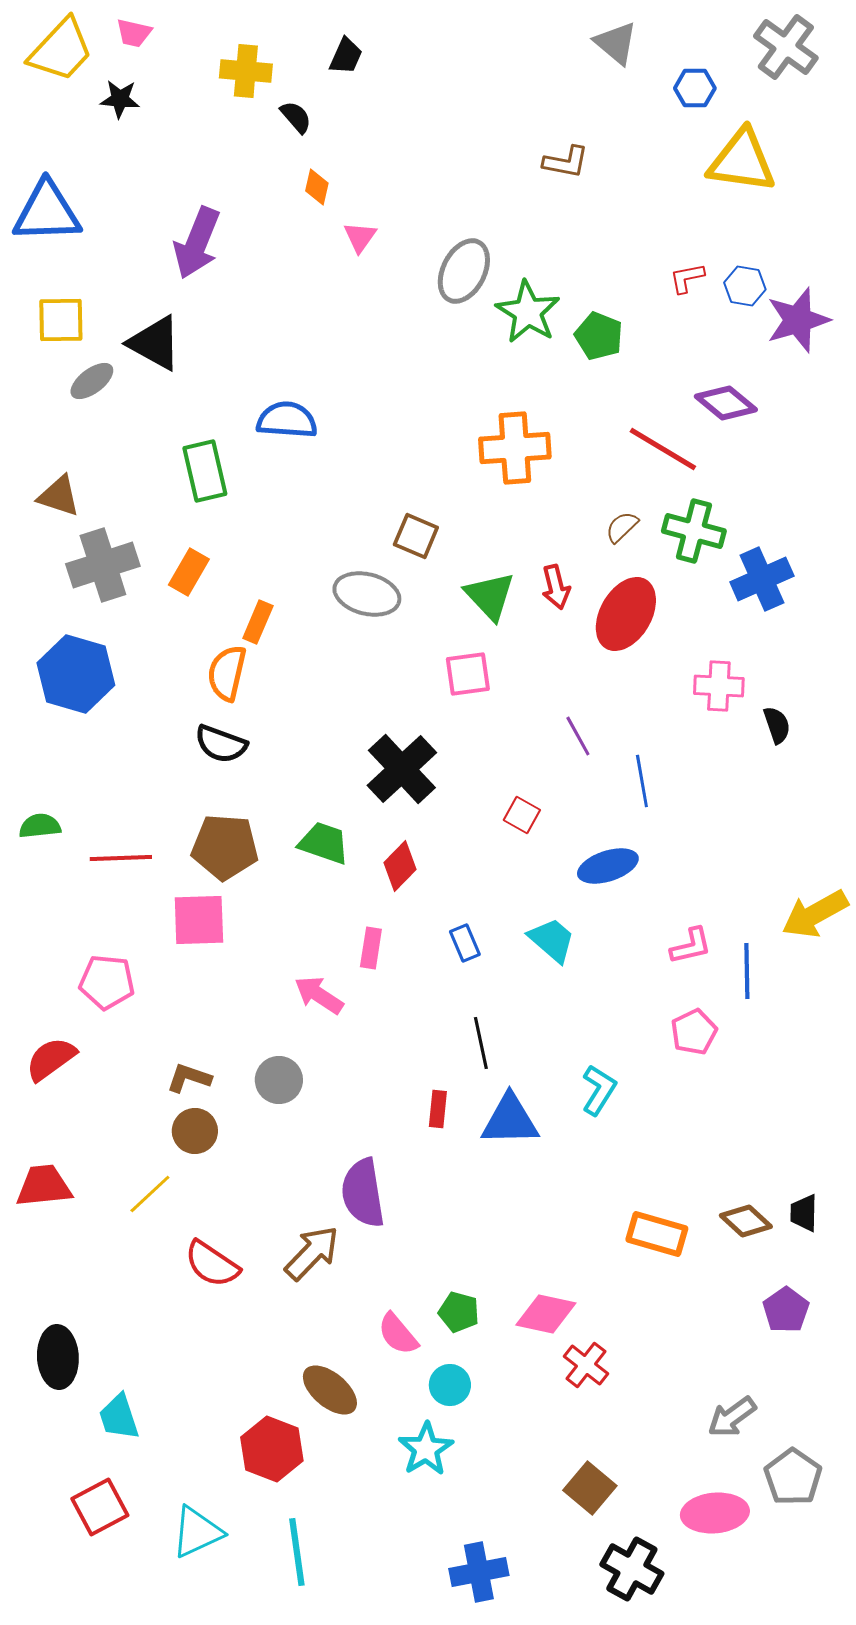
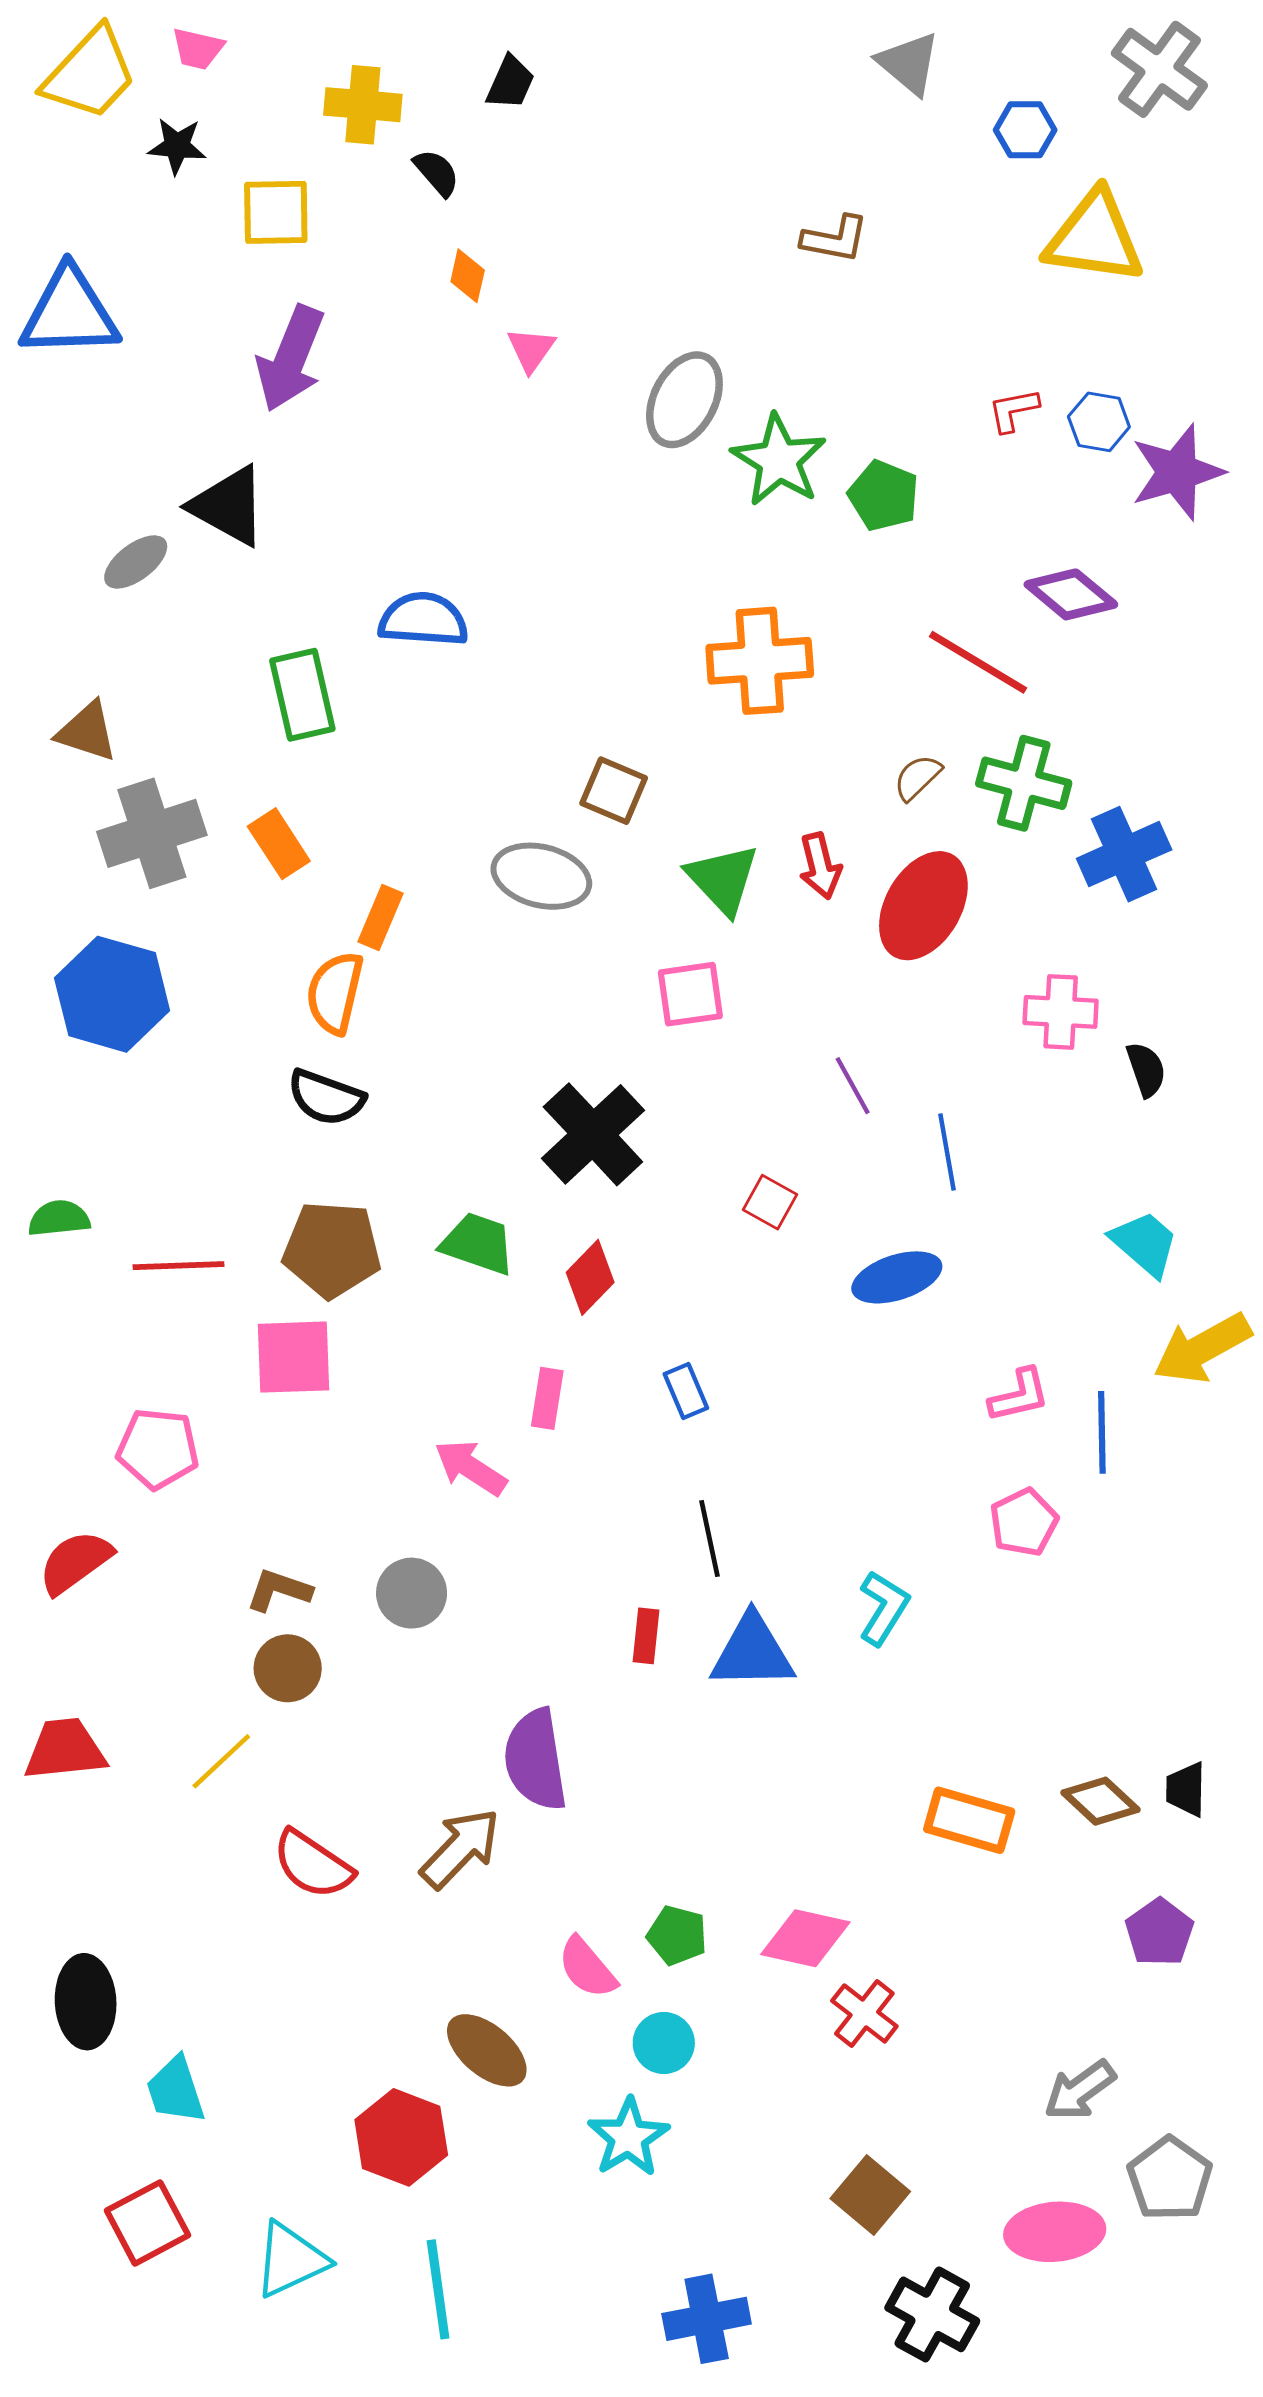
yellow square: (61, 320) -> (276, 212), moved
orange rectangle: (189, 572) -> (279, 844), turned -63
cyan trapezoid: (552, 940) -> (1145, 1243), moved

